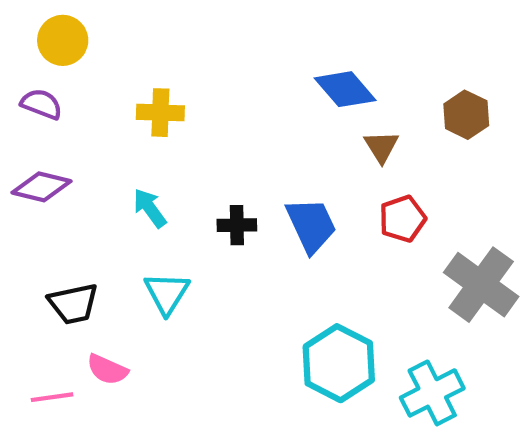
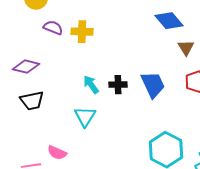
purple semicircle: (41, 104) -> (53, 28), moved
cyan arrow: (150, 208) -> (91, 85), moved
black trapezoid: (73, 304) -> (32, 101), moved

